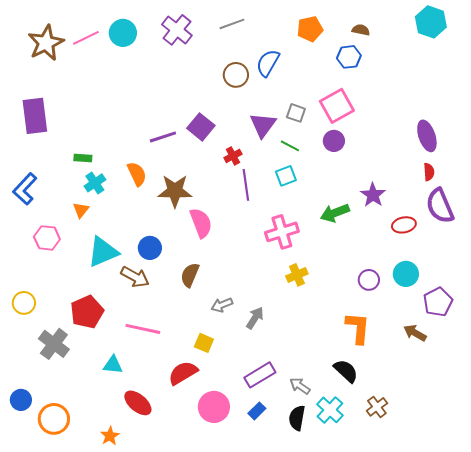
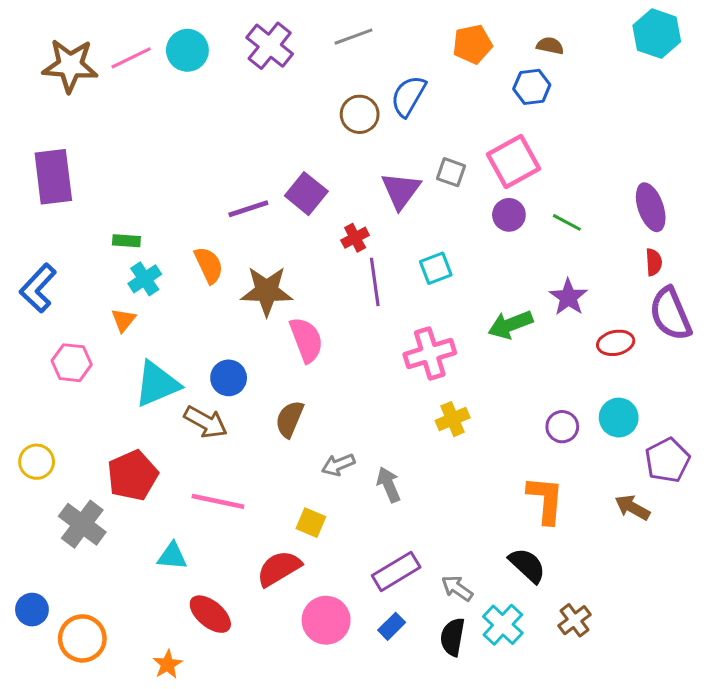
brown star: (46, 43) -> (70, 66), turned 30
green line: (290, 146) -> (567, 222), moved
gray arrow: (255, 318) -> (389, 485), turned -55

